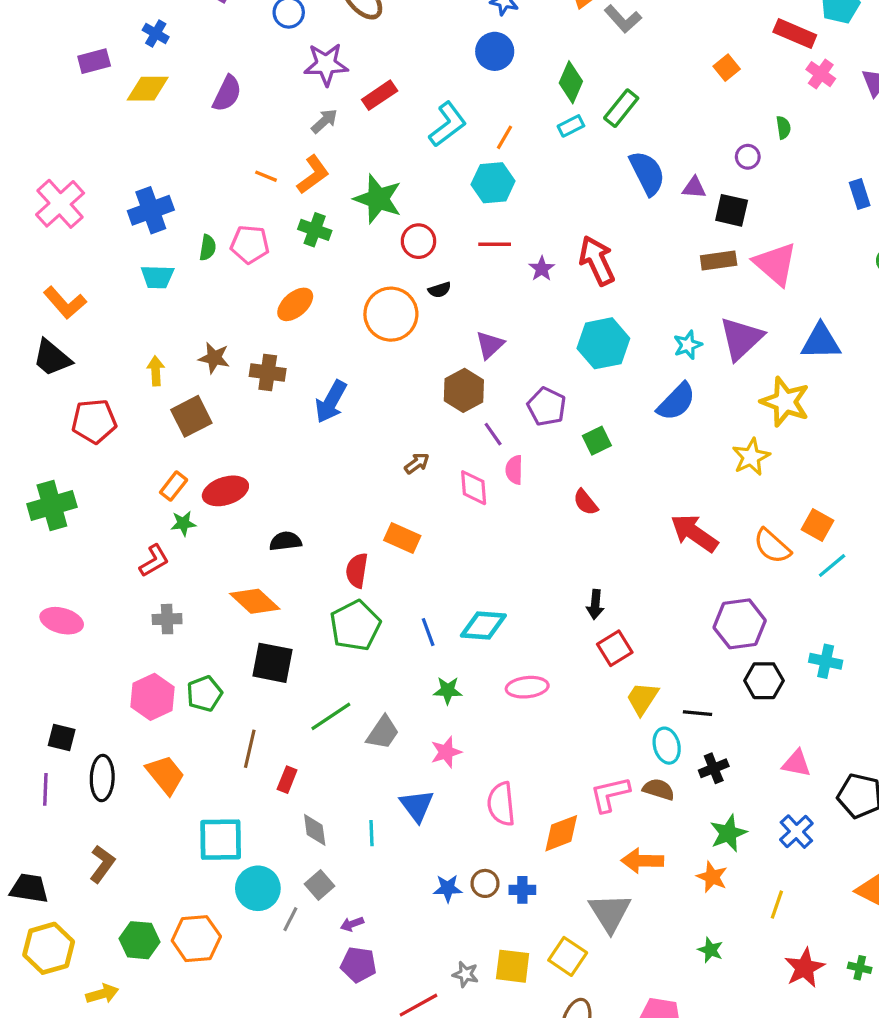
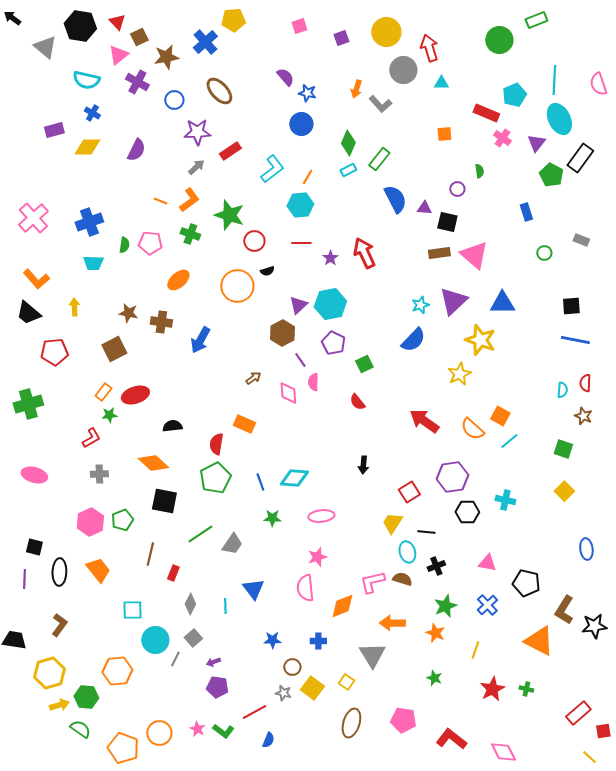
orange square: (727, 68) -> (444, 134), turned 35
cyan hexagon: (603, 343) -> (330, 304), moved
yellow arrow: (156, 371) -> (74, 307), moved
red square: (615, 648) -> (409, 492), moved
pink star: (446, 752) -> (317, 557), moved
gray diamond: (315, 830) -> (190, 604), turned 35
cyan square: (221, 840) -> (132, 610), size x0.7
brown circle: (485, 883) -> (292, 667), moved
green hexagon: (139, 940) -> (86, 697), moved
yellow hexagon: (49, 948) -> (49, 673), moved
yellow square: (568, 956) -> (346, 682), size x0.7
yellow square: (513, 966) -> (312, 688), turned 30

